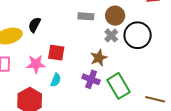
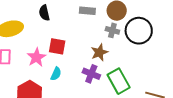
black semicircle: (35, 25) -> (44, 13), moved, turned -42
gray cross: (111, 35) -> (112, 30), turned -32
pink star: (36, 64) -> (36, 57), turned -30

